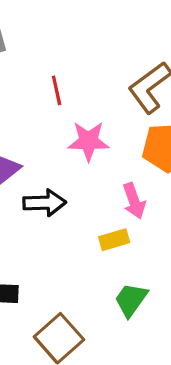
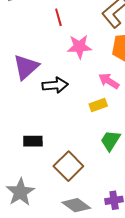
pink arrow: (134, 201) -> (109, 81), turned 145

